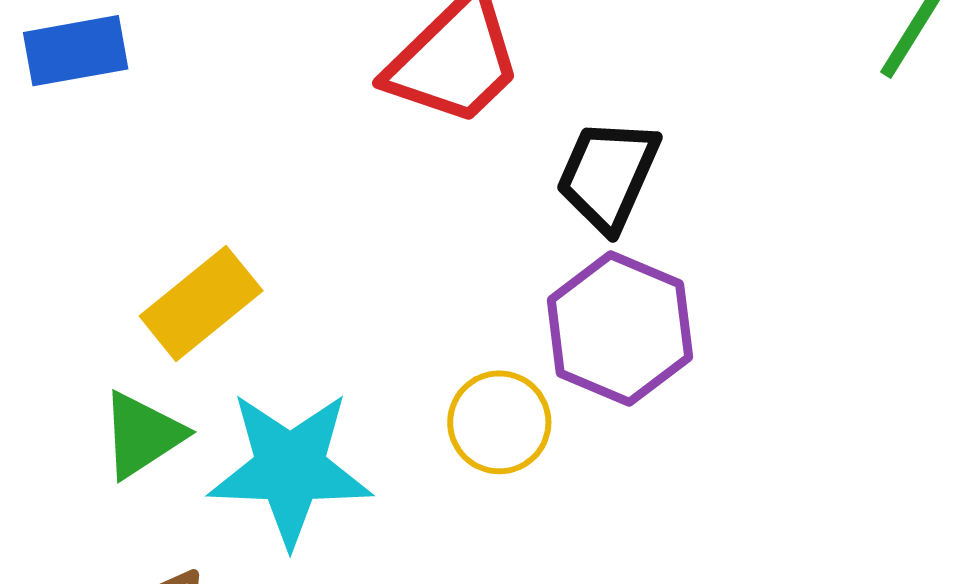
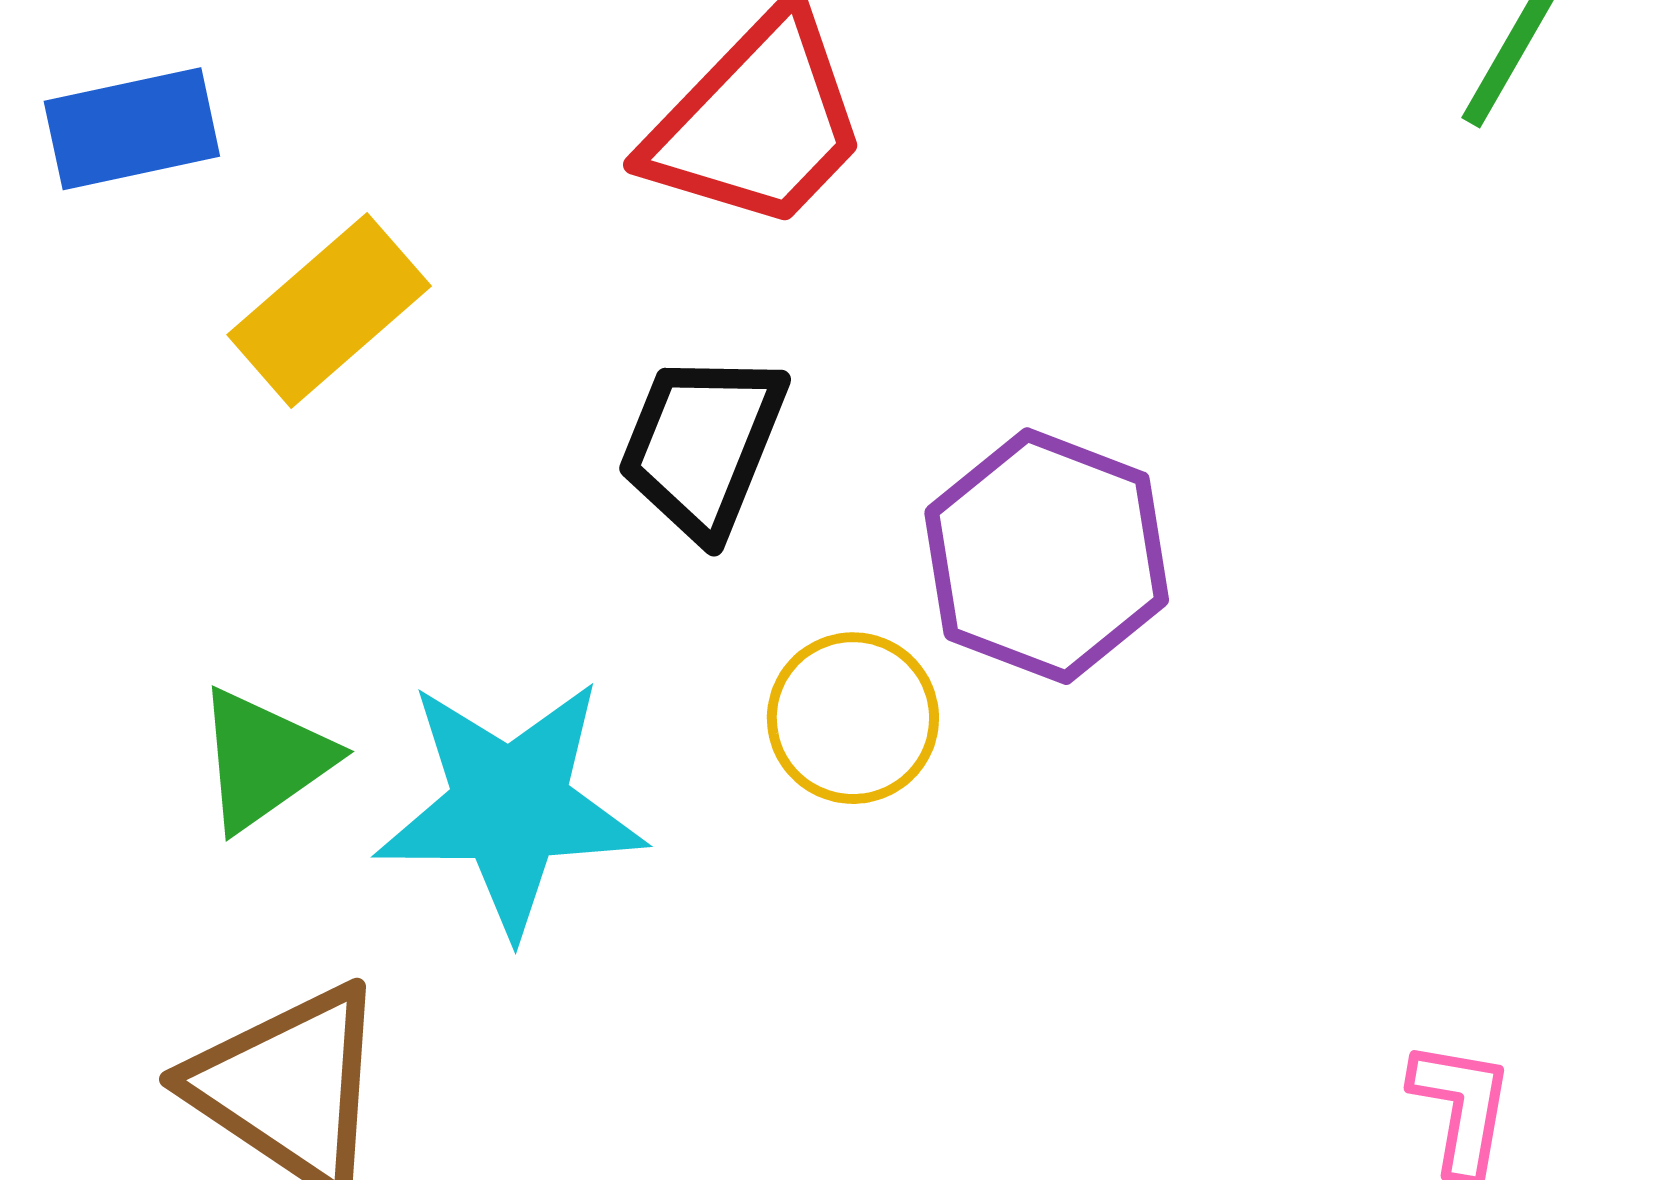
black trapezoid: (608, 175) -> (702, 445), moved
yellow rectangle: (201, 303) -> (329, 310), moved

